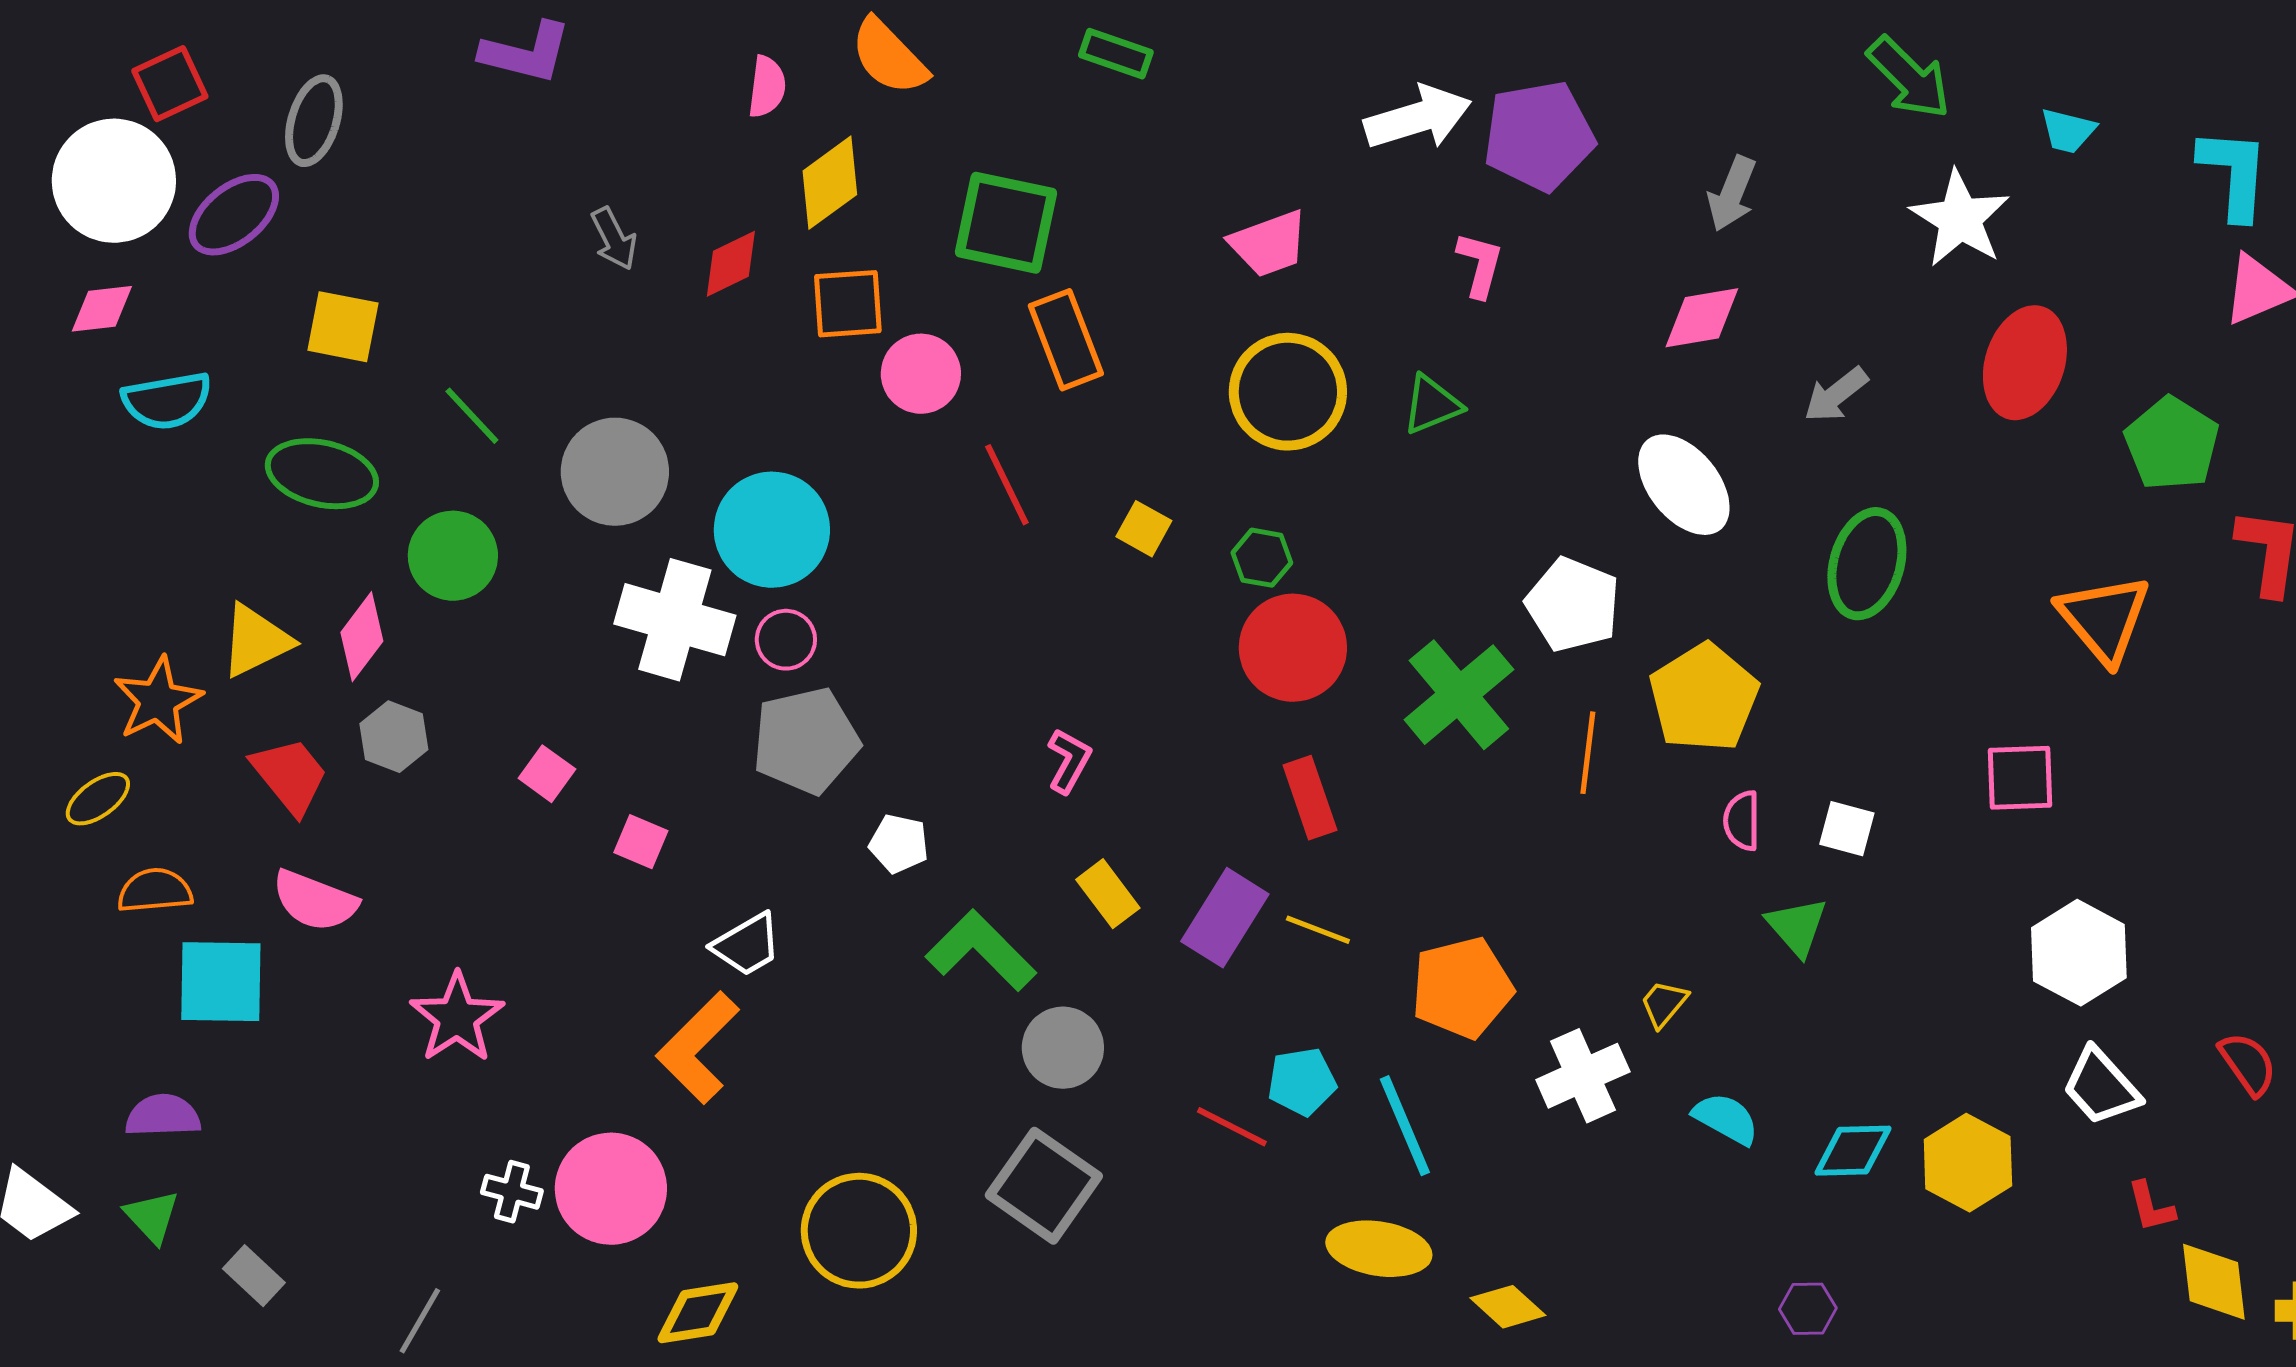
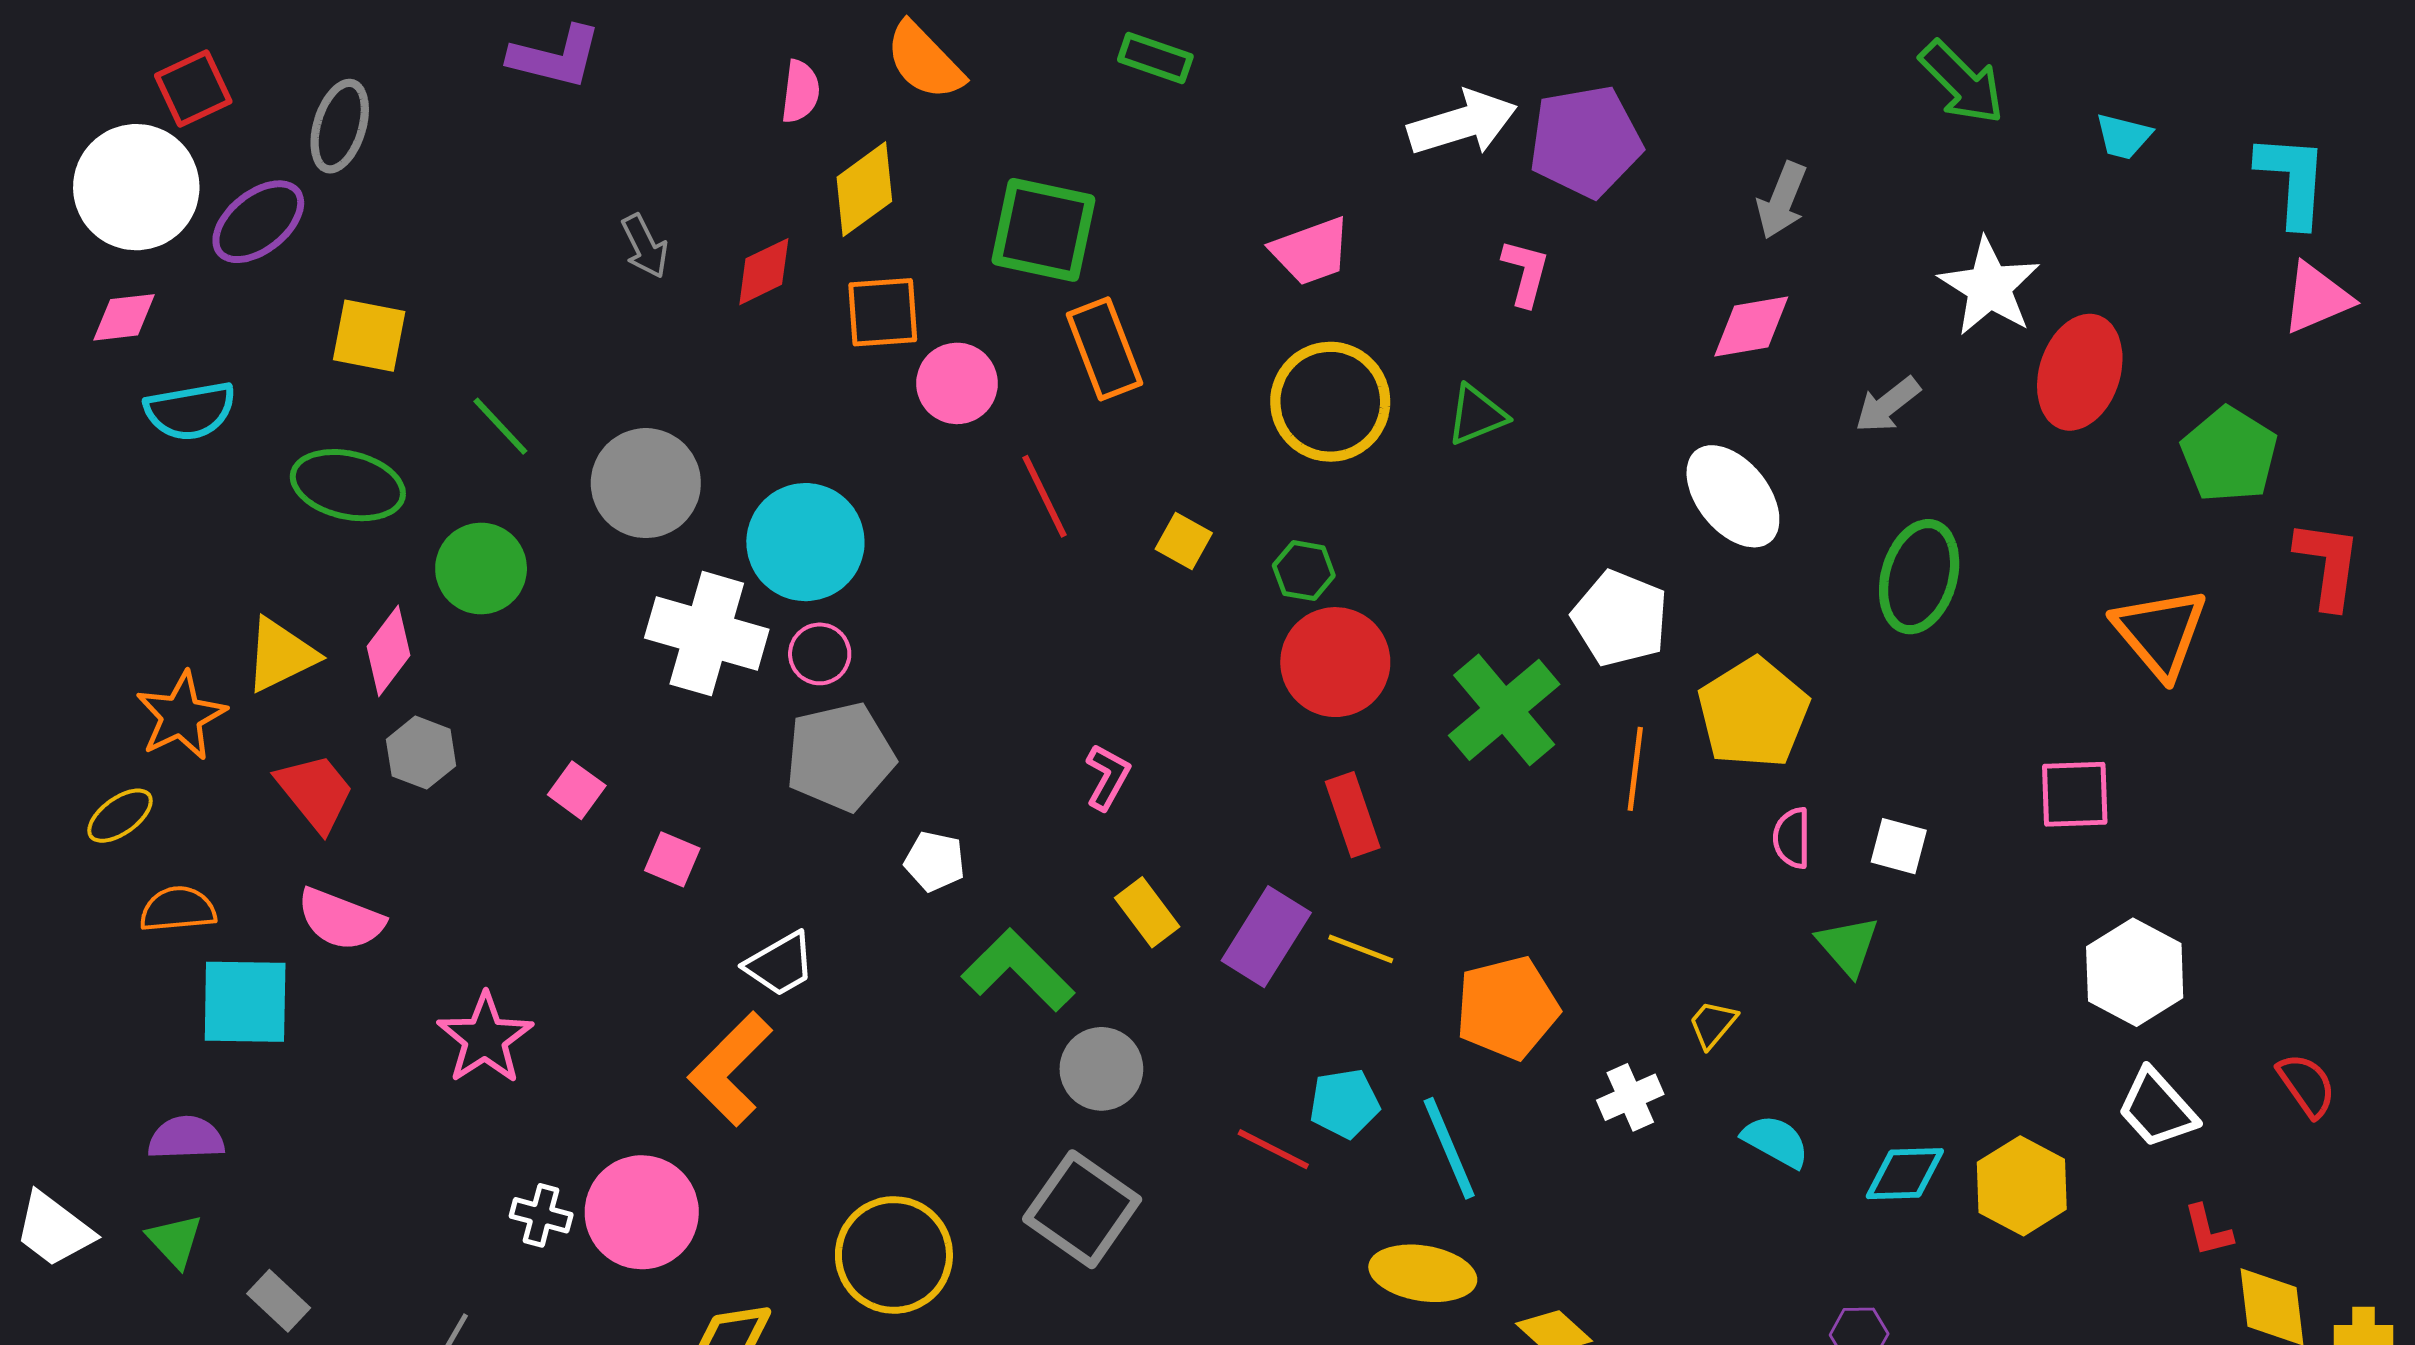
white star: (1960, 219) -> (1989, 287), moved
white cross: (1583, 1076) -> (1630, 1097), size x0.7

